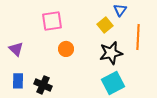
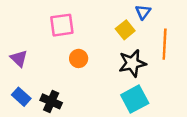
blue rectangle: (18, 81) -> (21, 97), turned -49

